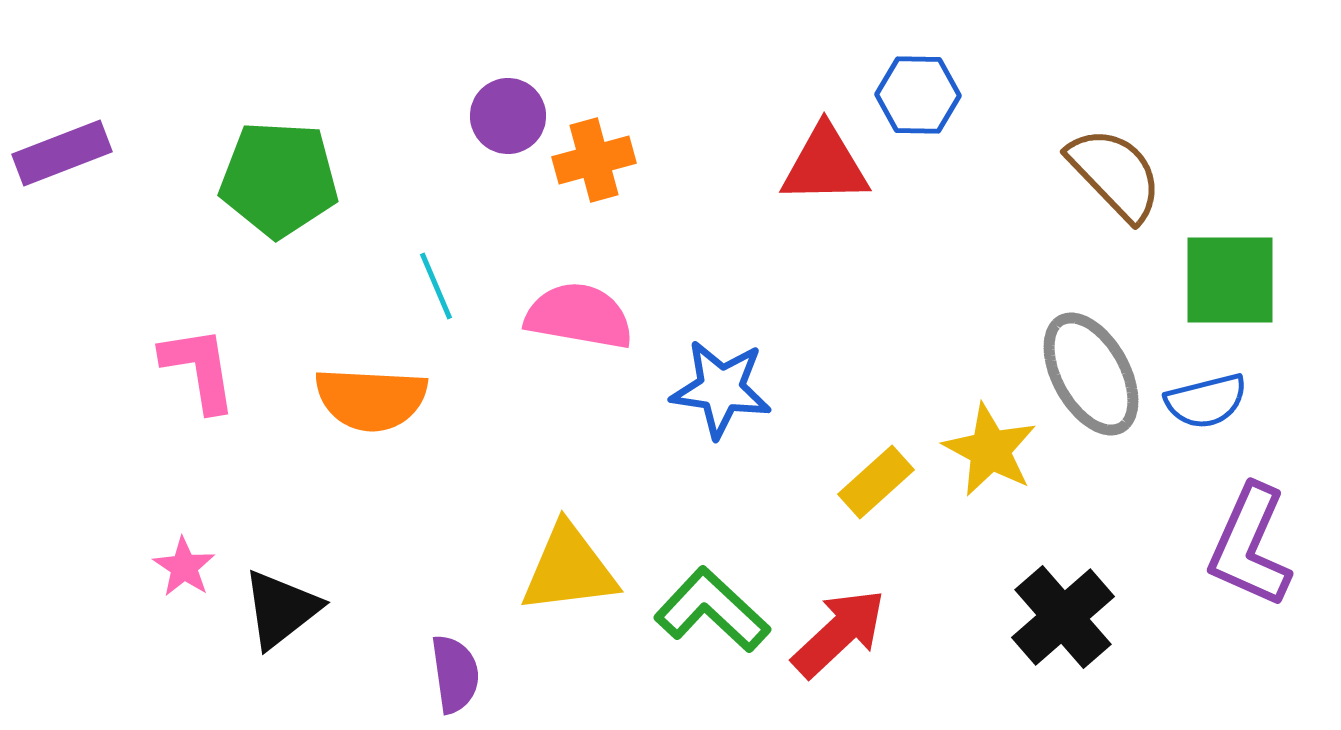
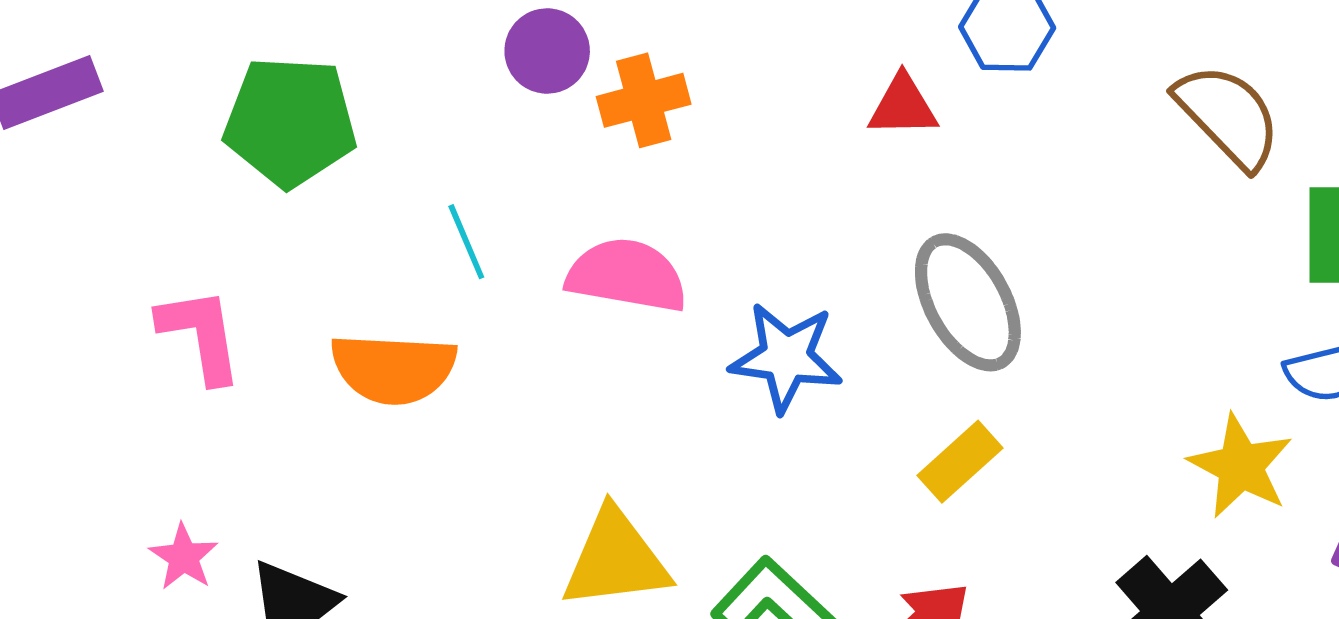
red triangle: (825, 165) -> (903, 106), size x0.7
gray ellipse: (1091, 374) -> (968, 302), moved
yellow star: (990, 450) -> (1241, 466), moved

